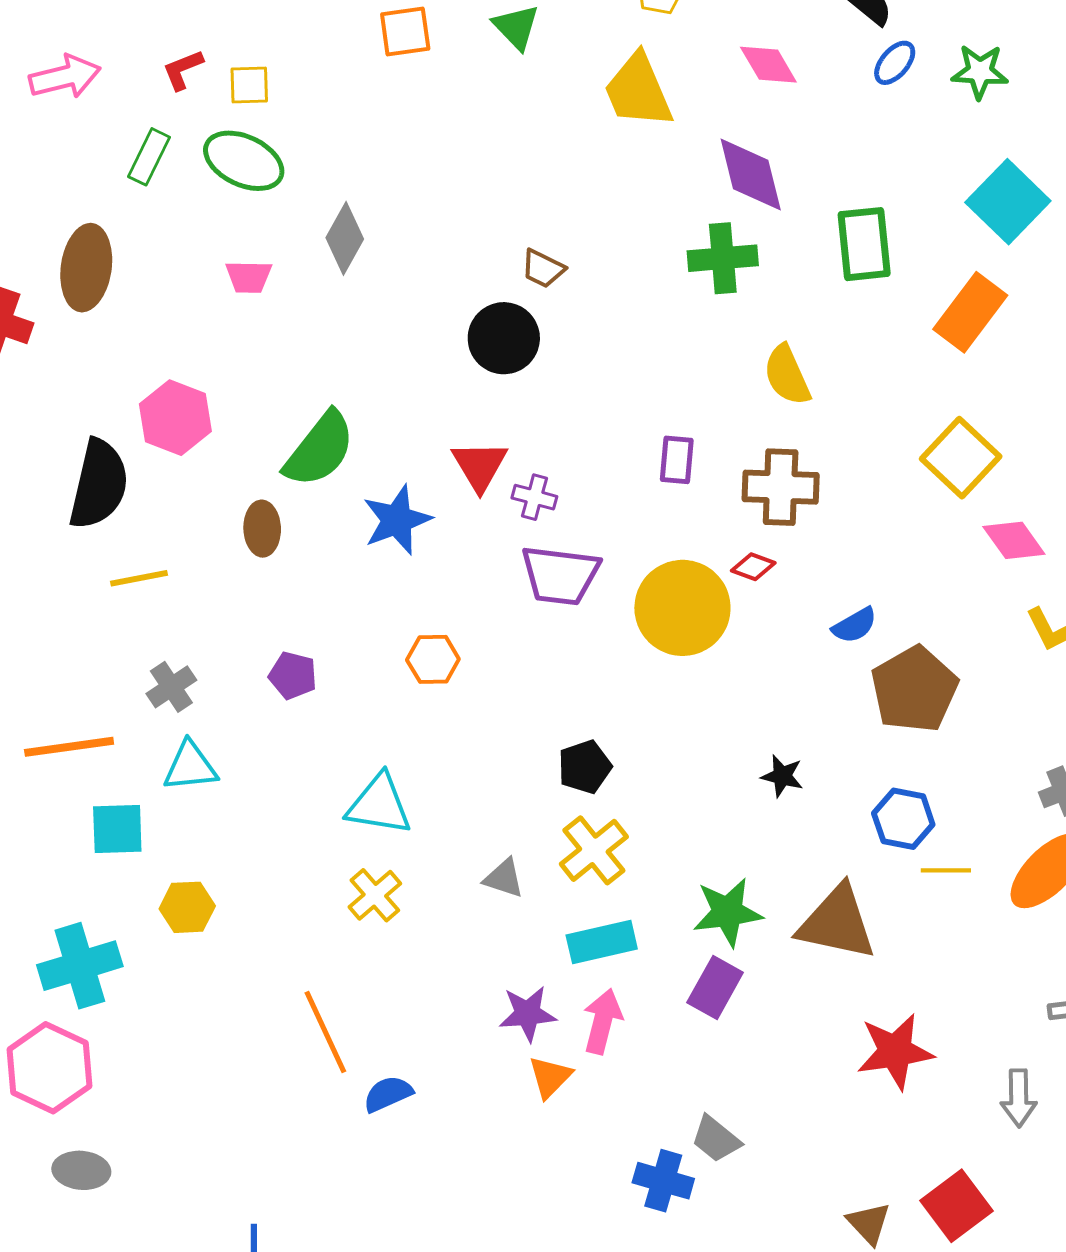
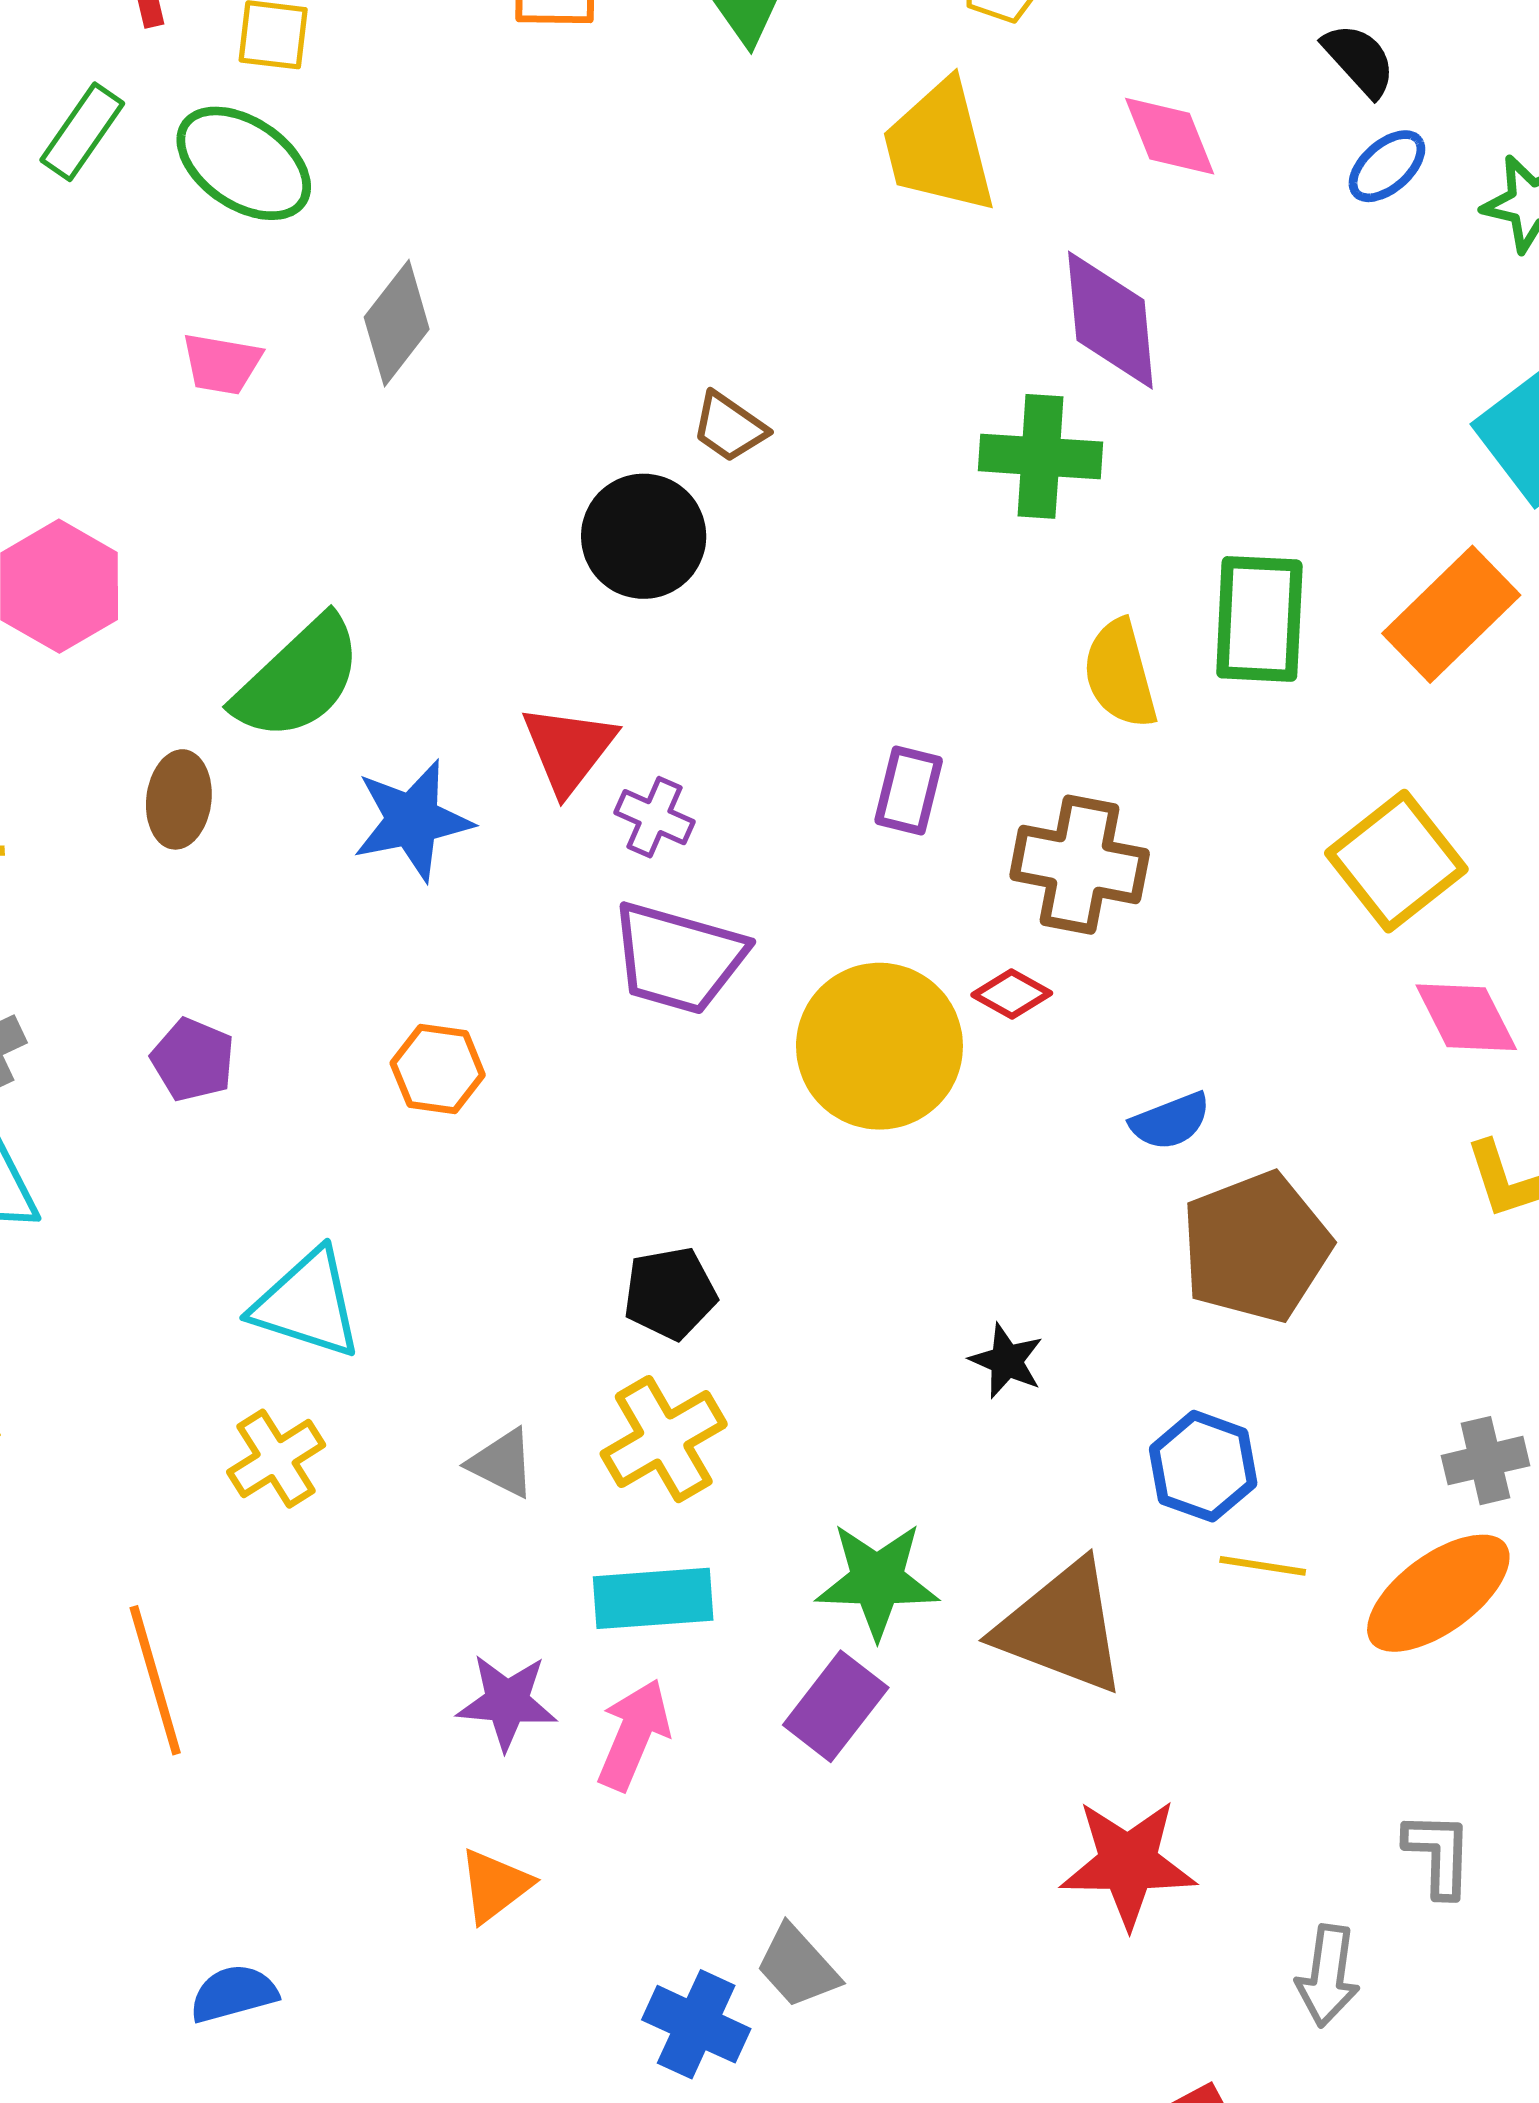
green rectangle: (864, 244) -> (1259, 619), moved
orange triangle: (550, 1077) -> (495, 1886), moved
blue semicircle: (388, 1094) -> (234, 1993), moved

